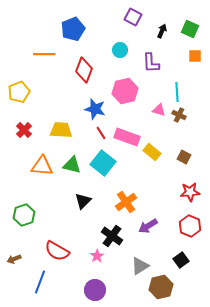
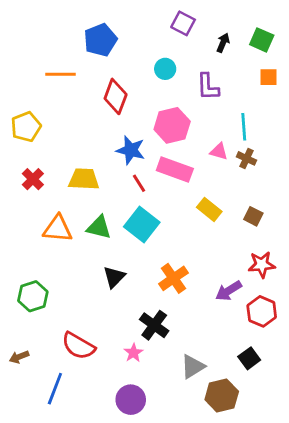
pink rectangle: (127, 137) -> (175, 169), moved
purple arrow: (148, 226) -> (229, 291), moved

